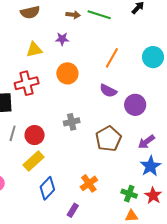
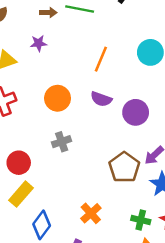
orange circle: (67, 73) -> (58, 98), moved
brown pentagon: (108, 139) -> (124, 167), moved

